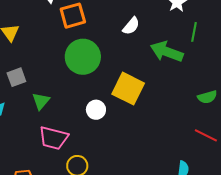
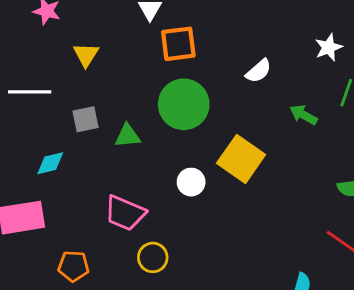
green arrow: (167, 52) -> (304, 115), size x0.6
green triangle: (41, 101) -> (128, 136), moved, turned 36

